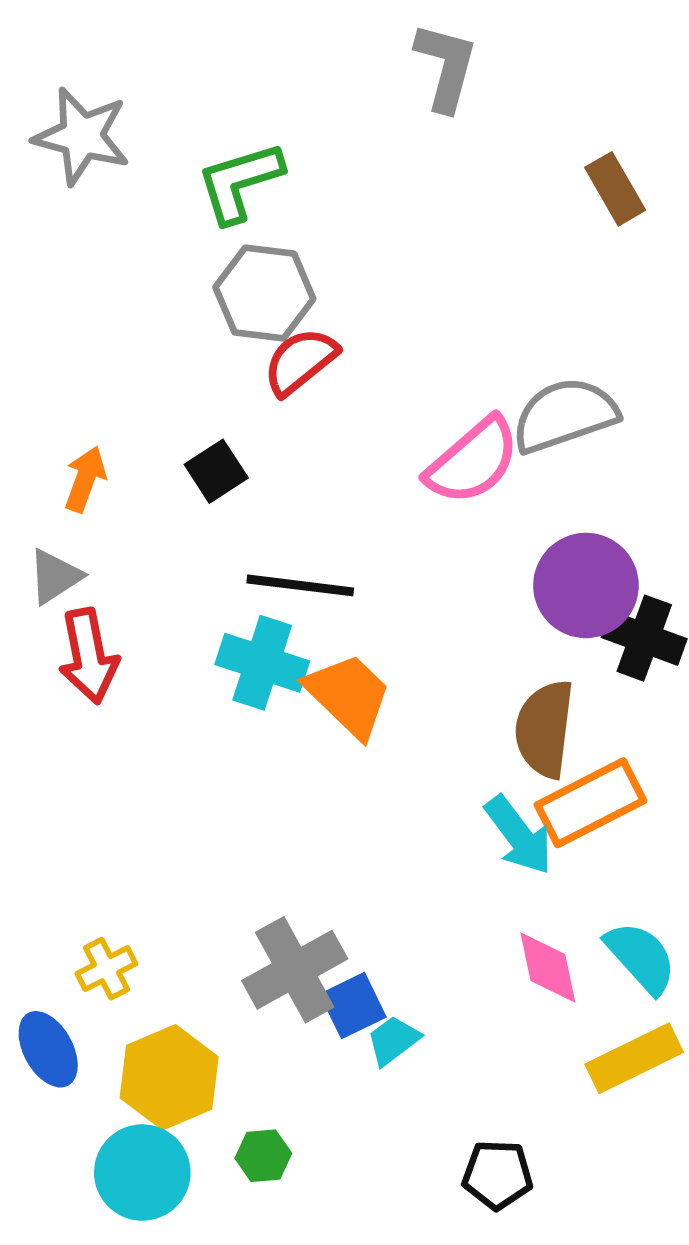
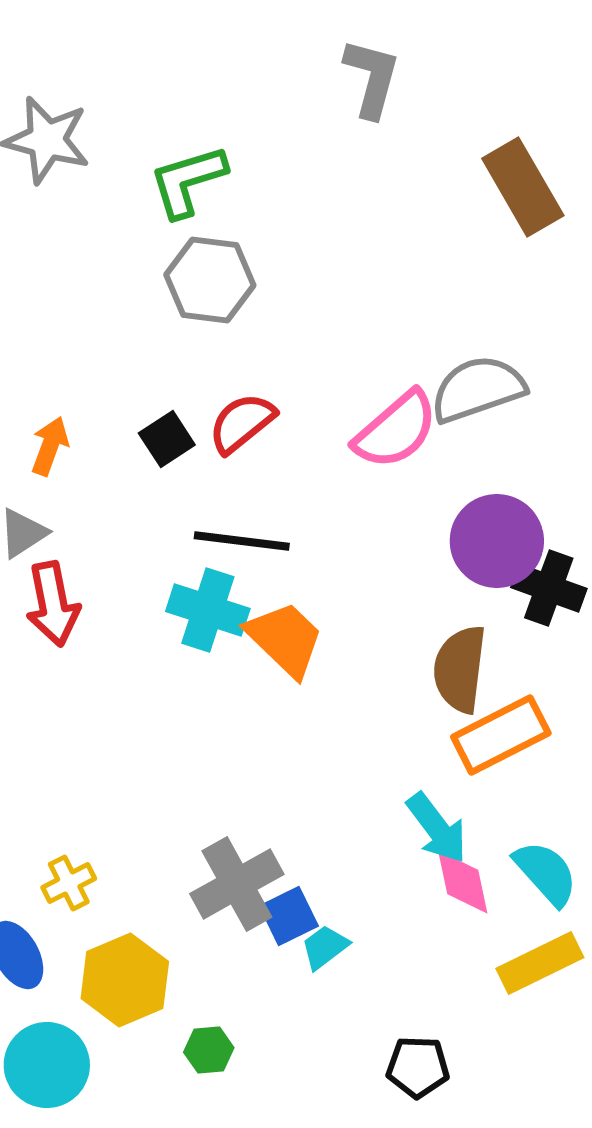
brown rectangle: (615, 189) -> (523, 187), size x1.5
red semicircle: (300, 361) -> (242, 423), moved
cyan arrow: (519, 835) -> (437, 828), moved
cyan circle: (142, 1173) -> (47, 1065), moved

